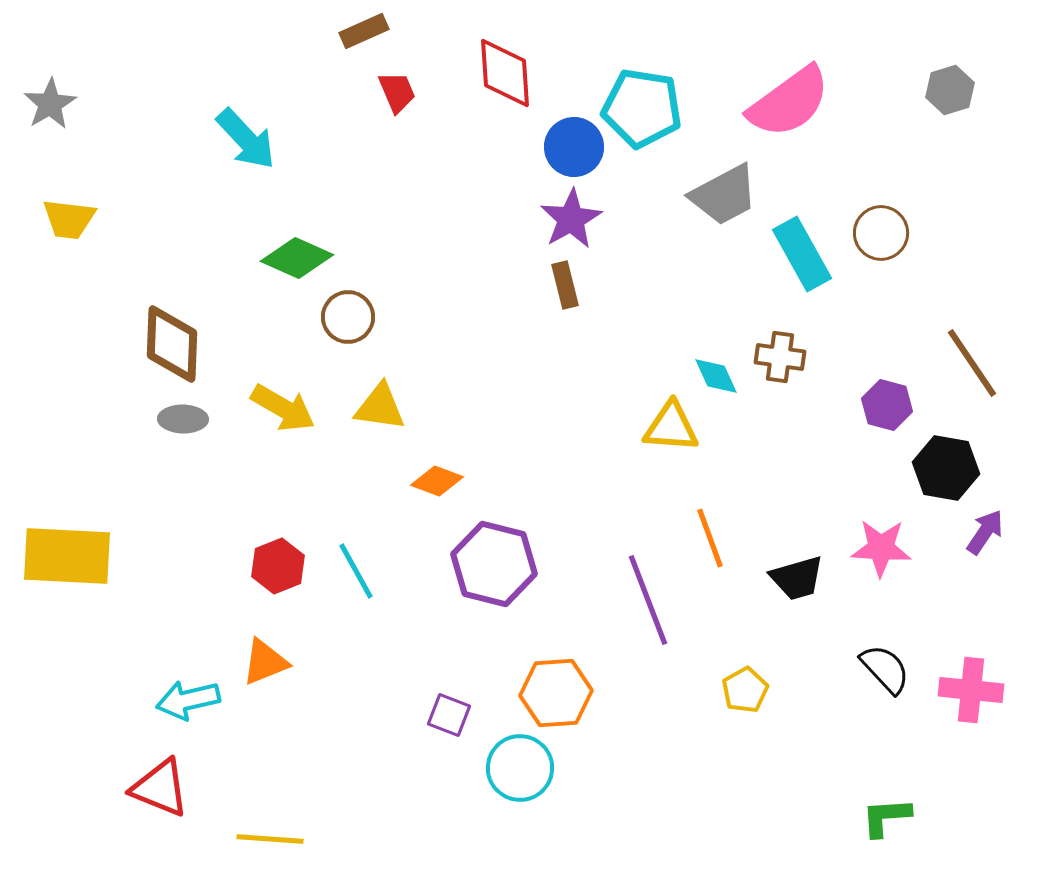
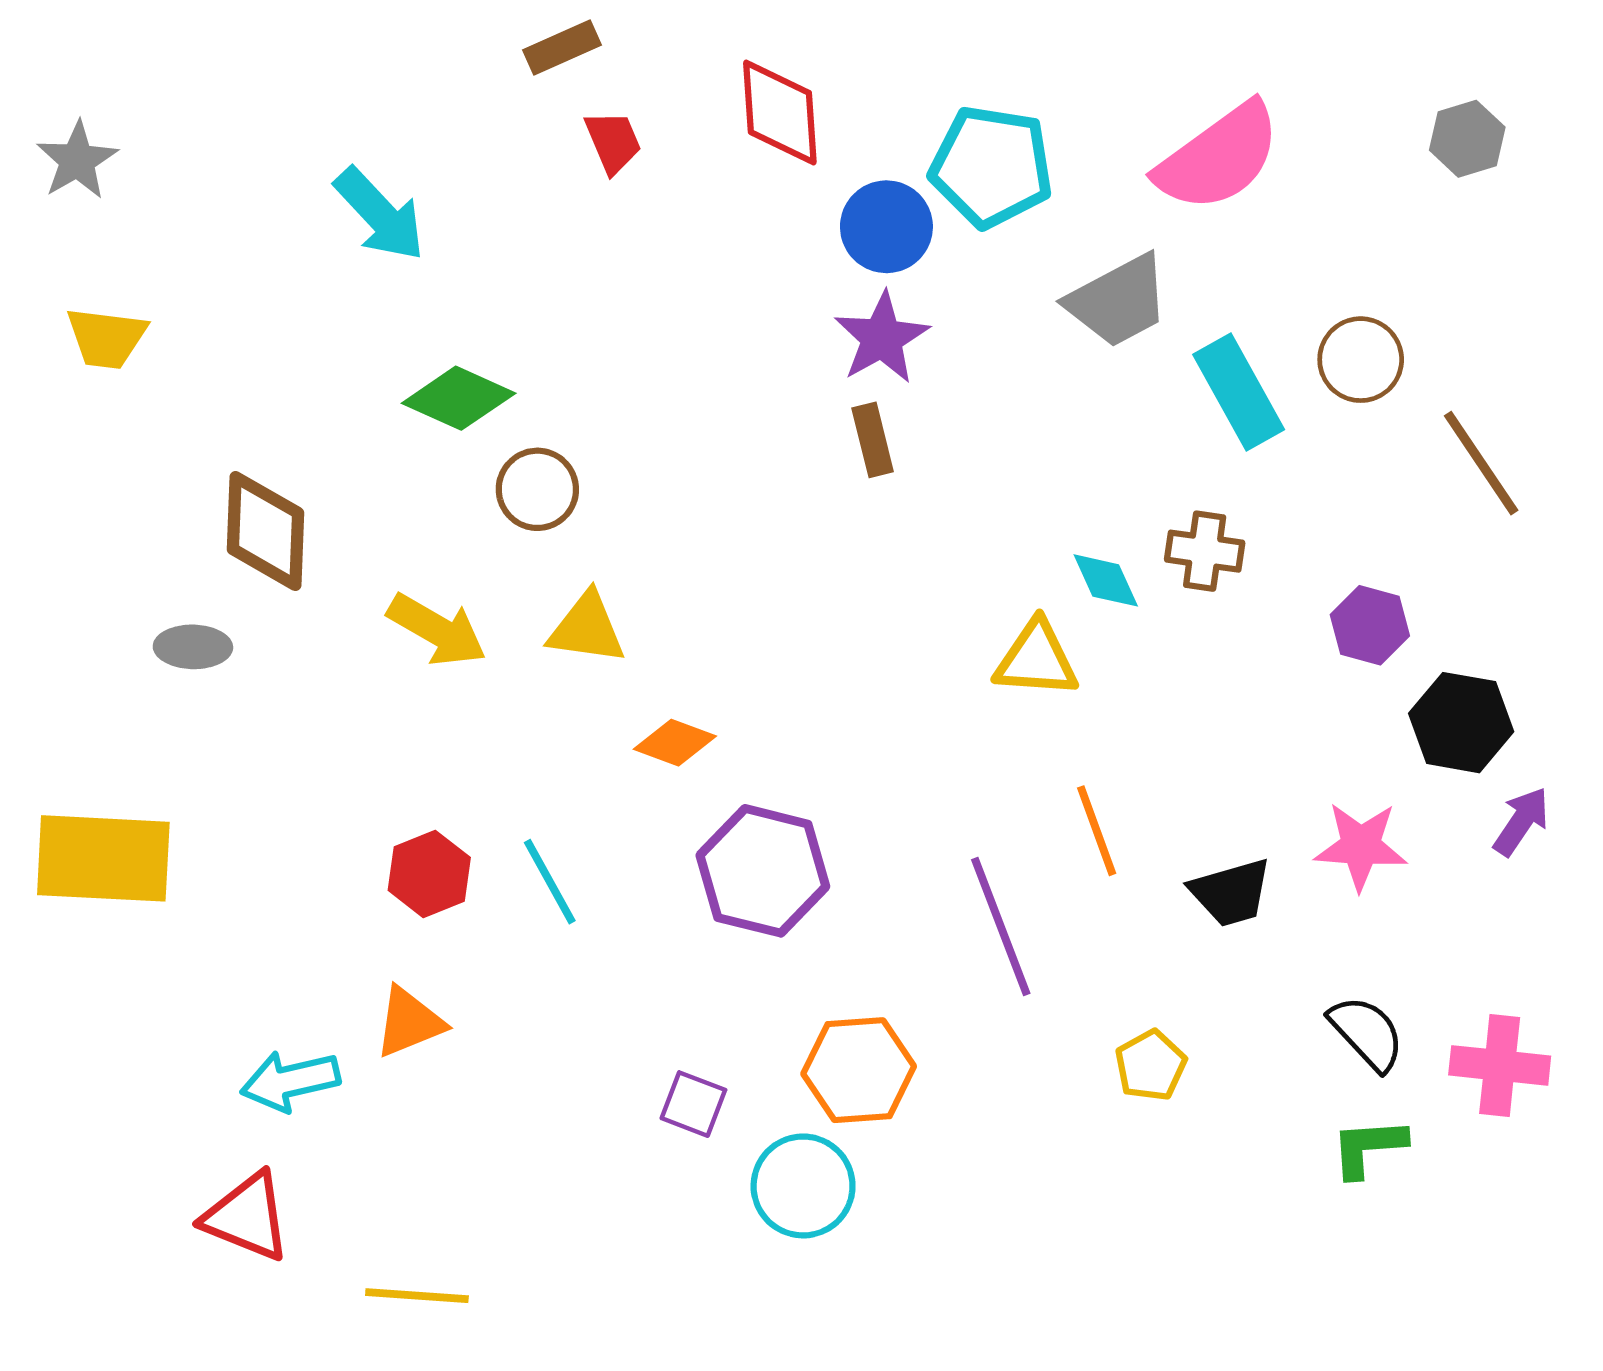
brown line: (972, 363) -> (1481, 463), moved
gray ellipse: (183, 419) -> (193, 647), moved
green L-shape: (886, 817) -> (1368, 1147), moved

